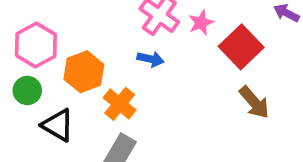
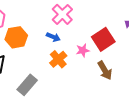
pink star: (201, 23) -> (83, 50), moved
orange cross: (120, 104) -> (58, 59), moved

